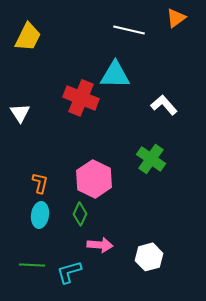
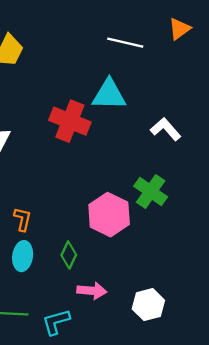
pink hexagon: (94, 179) -> (109, 215), moved

